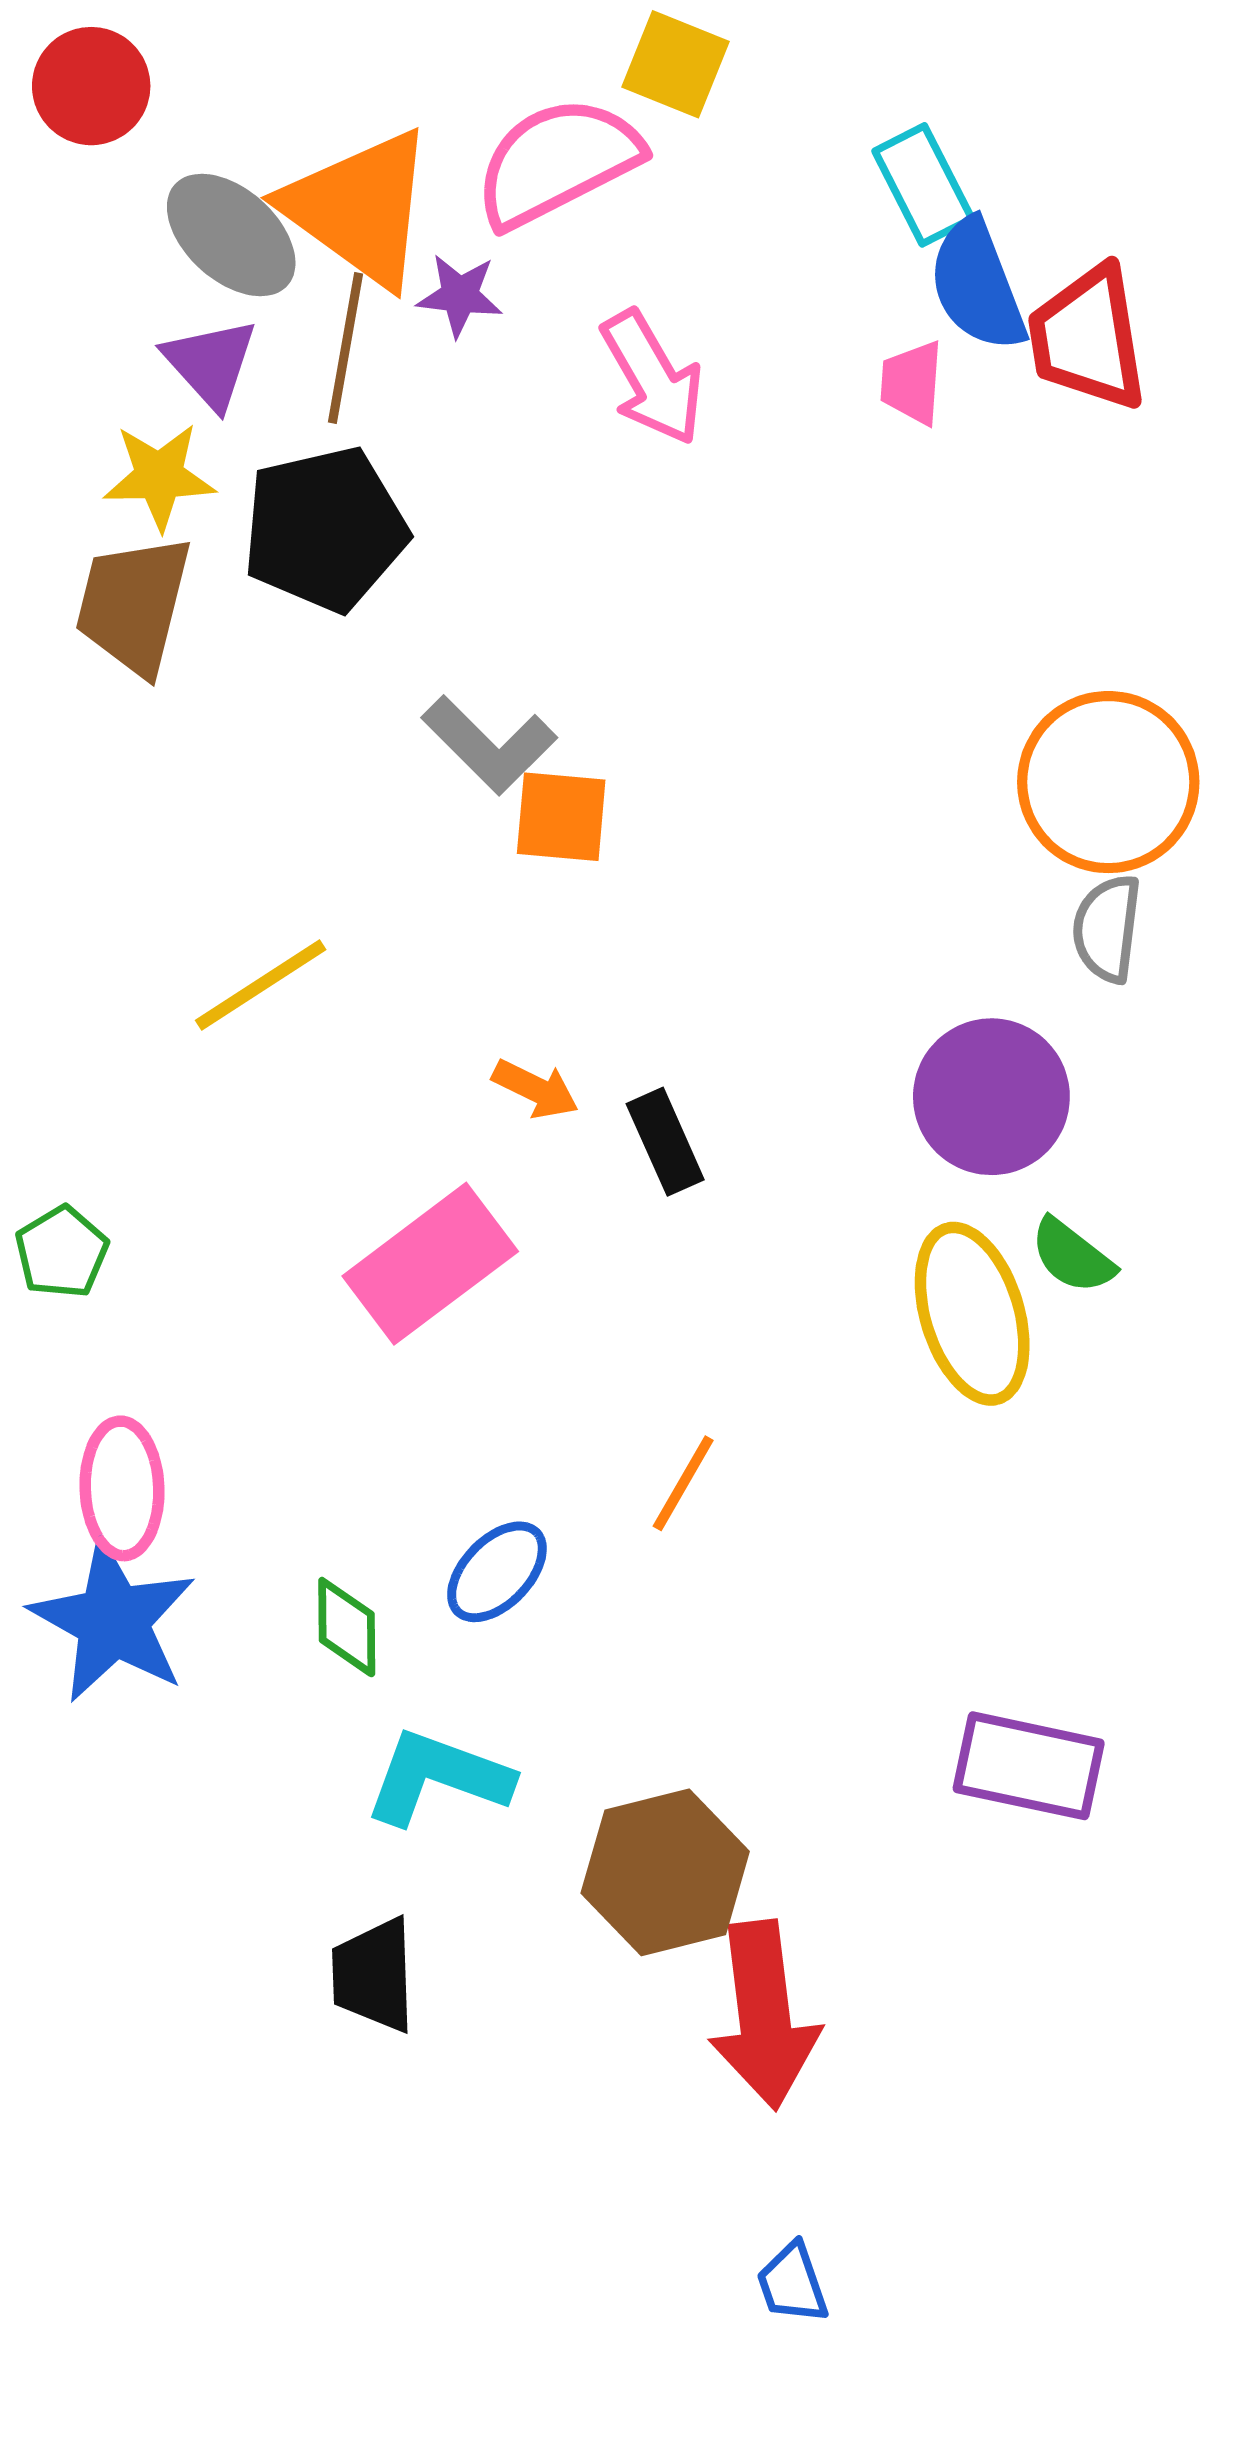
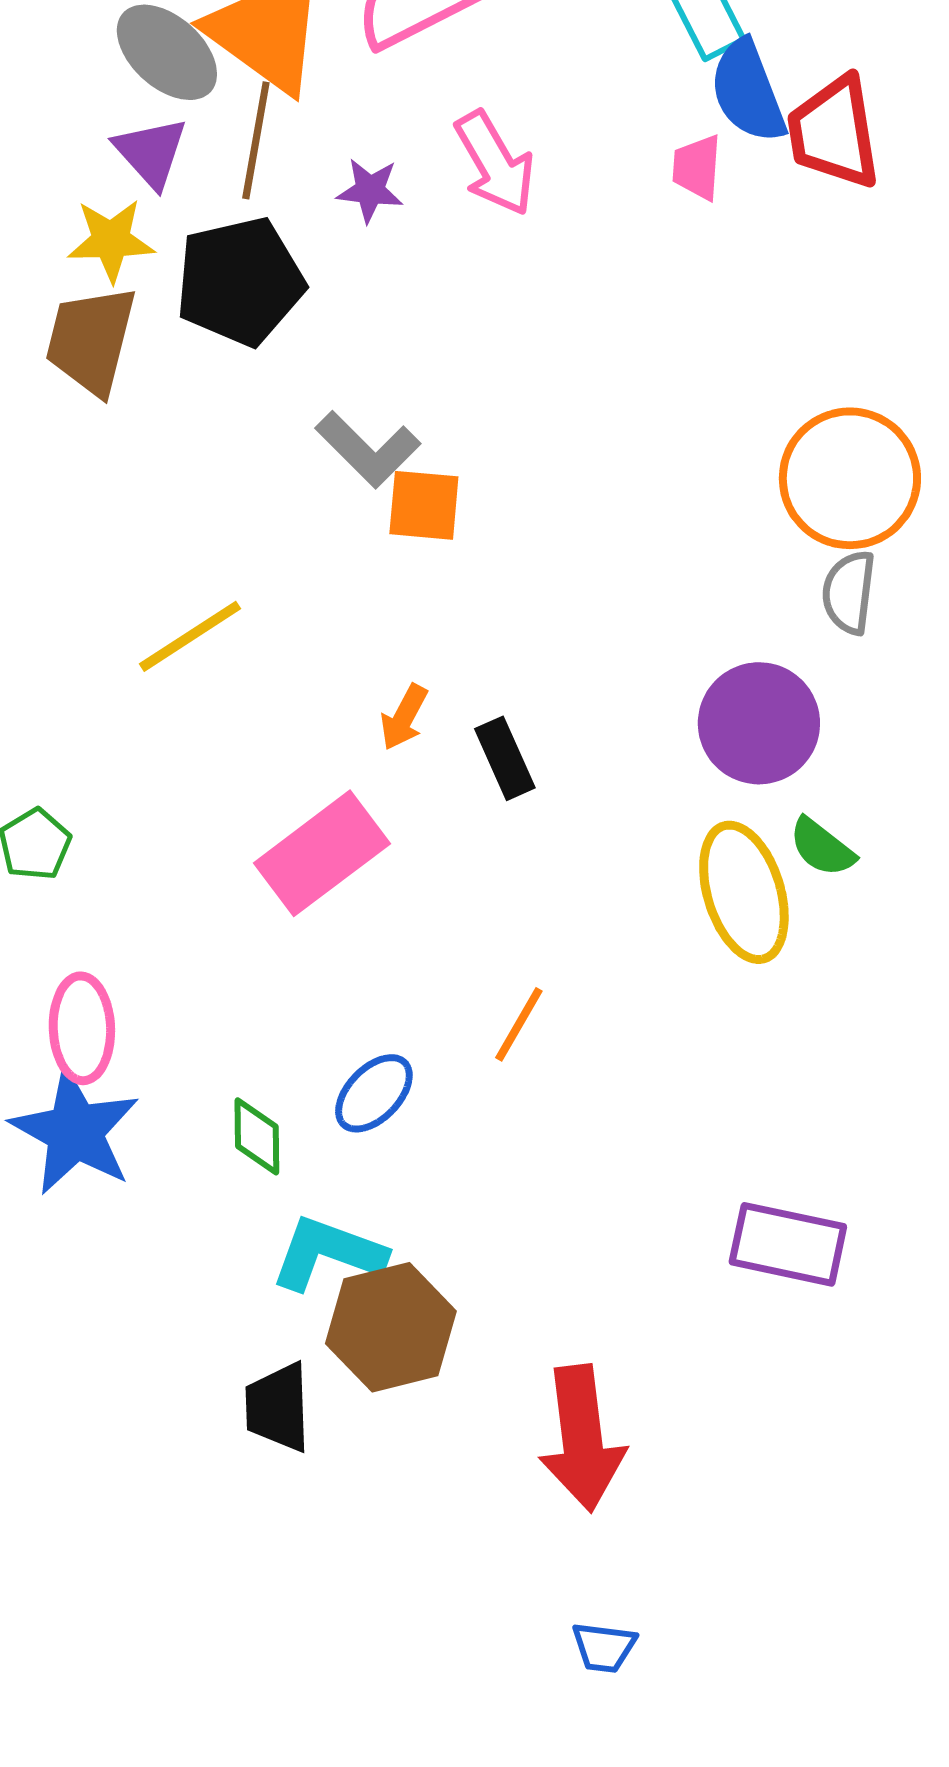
purple star: (460, 295) -> (370, 190), moved
orange arrow: (536, 1089) -> (404, 717), turned 92
brown hexagon: (665, 1872) -> (391, 1327), moved
blue trapezoid: (792, 2283) -> (604, 1647), turned -64

